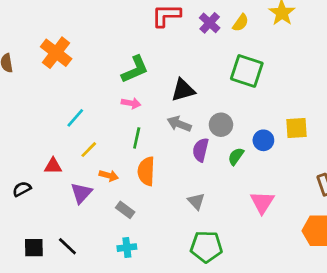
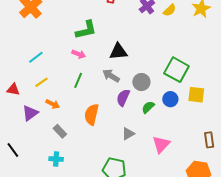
green square: (247, 71) -> (176, 70), moved
orange semicircle: (146, 171) -> (92, 114), moved
gray triangle: (196, 201) -> (128, 134), moved, turned 32

